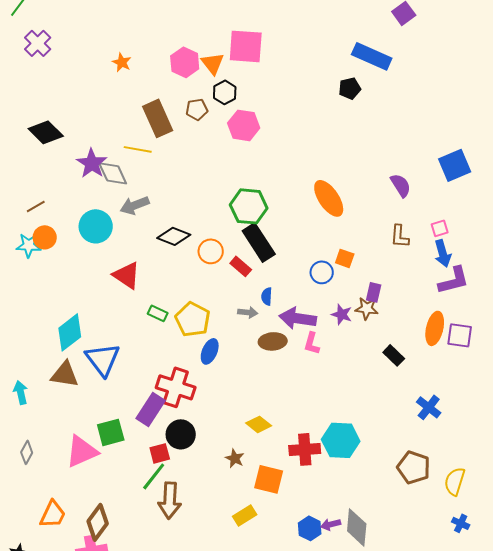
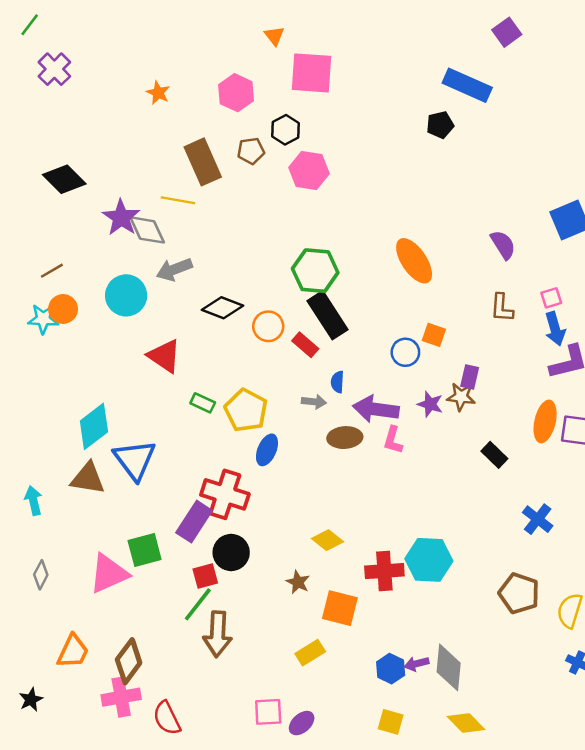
orange triangle: (213, 63) -> (274, 36), moved, size x0.7

